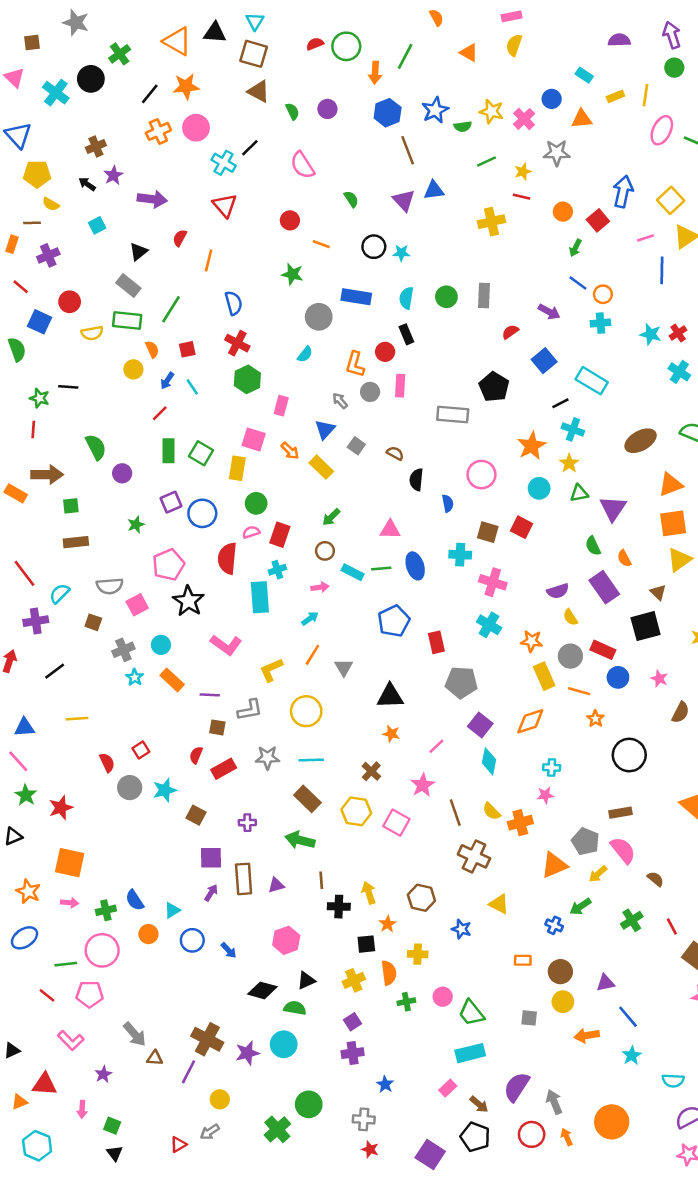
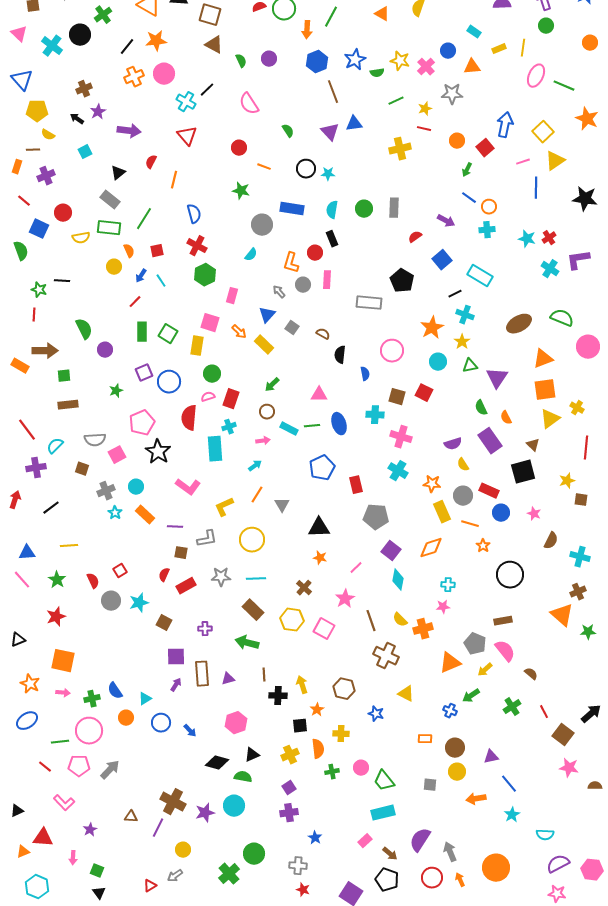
green star: (26, 795) -> (57, 580), moved
gray arrow: (135, 1034) -> (110, 770), moved, turned -95

